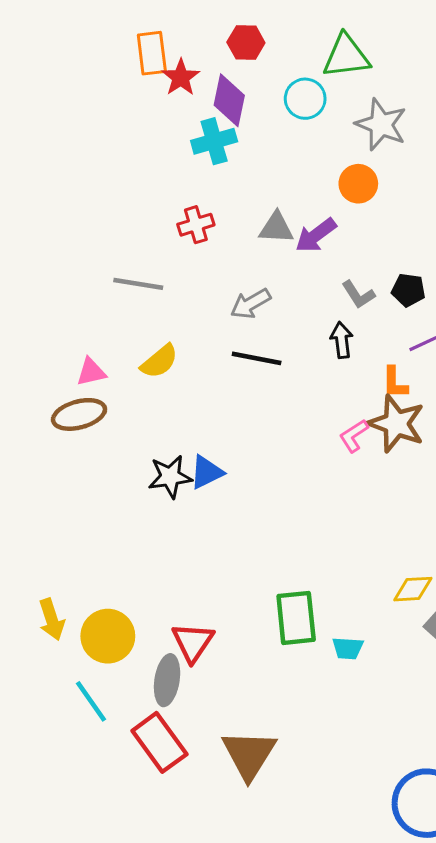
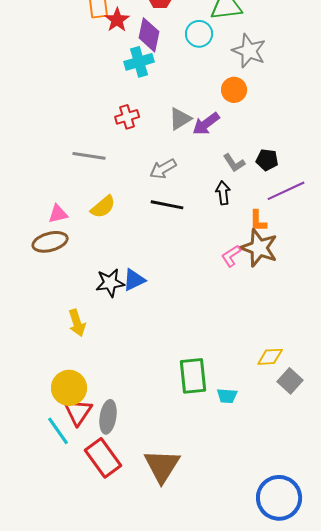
gray triangle: (276, 228) -> (180, 119), turned -35
yellow arrow: (52, 619) -> (77, 323), moved
red triangle: (193, 642) -> (78, 412), moved

